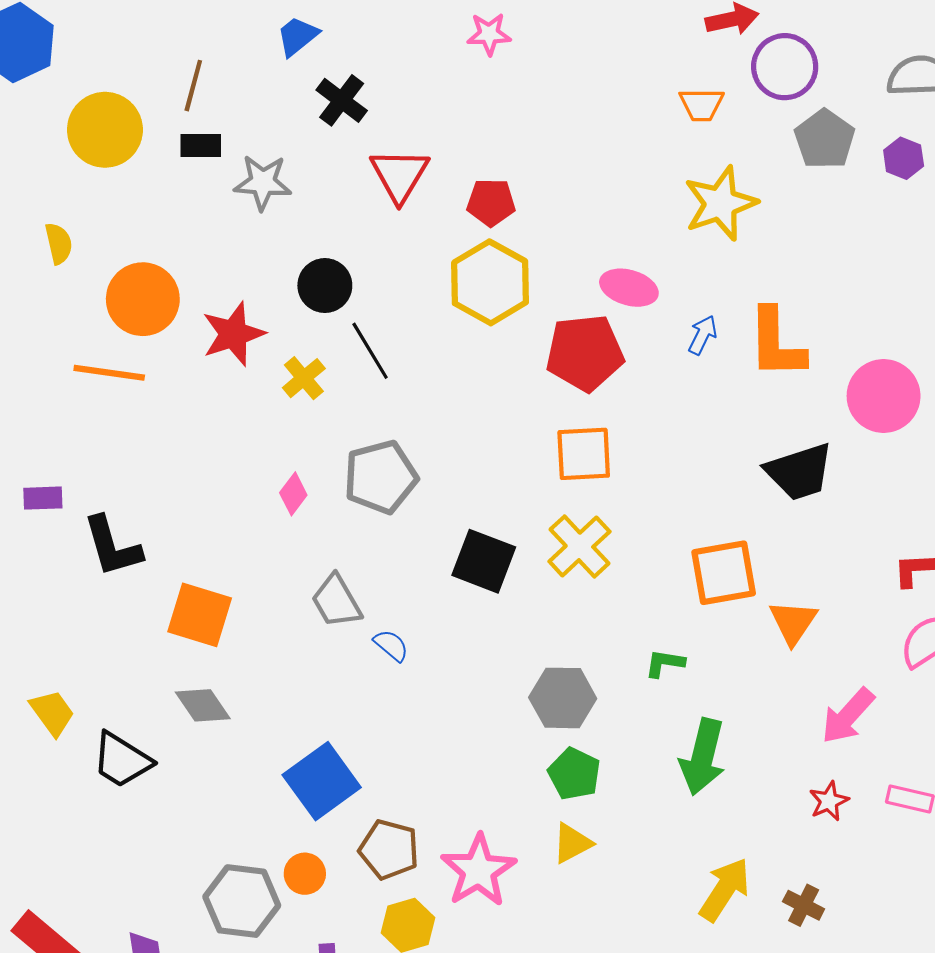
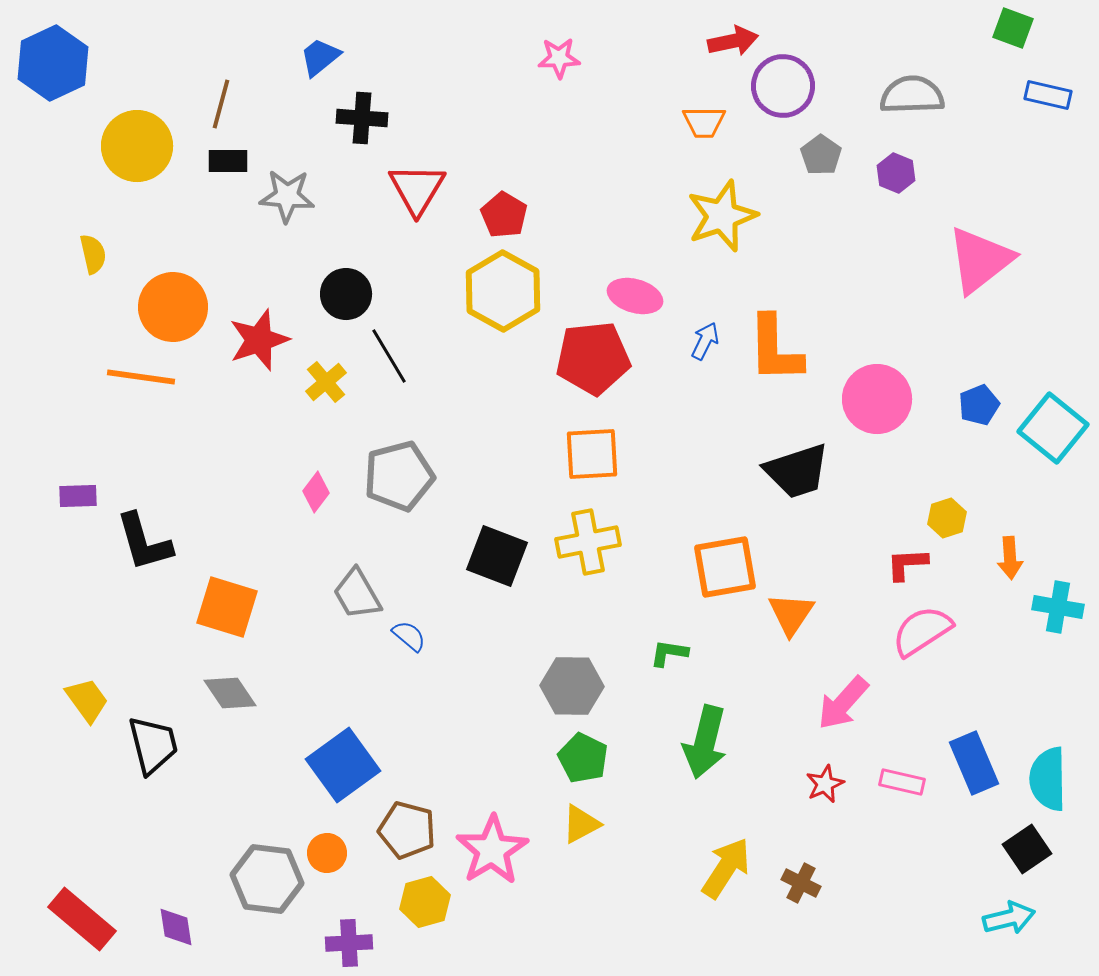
pink star: (489, 34) -> (559, 58), moved
black cross: (342, 100) -> (362, 118), turned -33
gray pentagon: (825, 139) -> (821, 155), size x0.7
red pentagon: (491, 202) -> (504, 215), turned 30
yellow cross: (579, 546) -> (588, 542), turned 32
black trapezoid: (122, 760) -> (153, 745), turned -136

